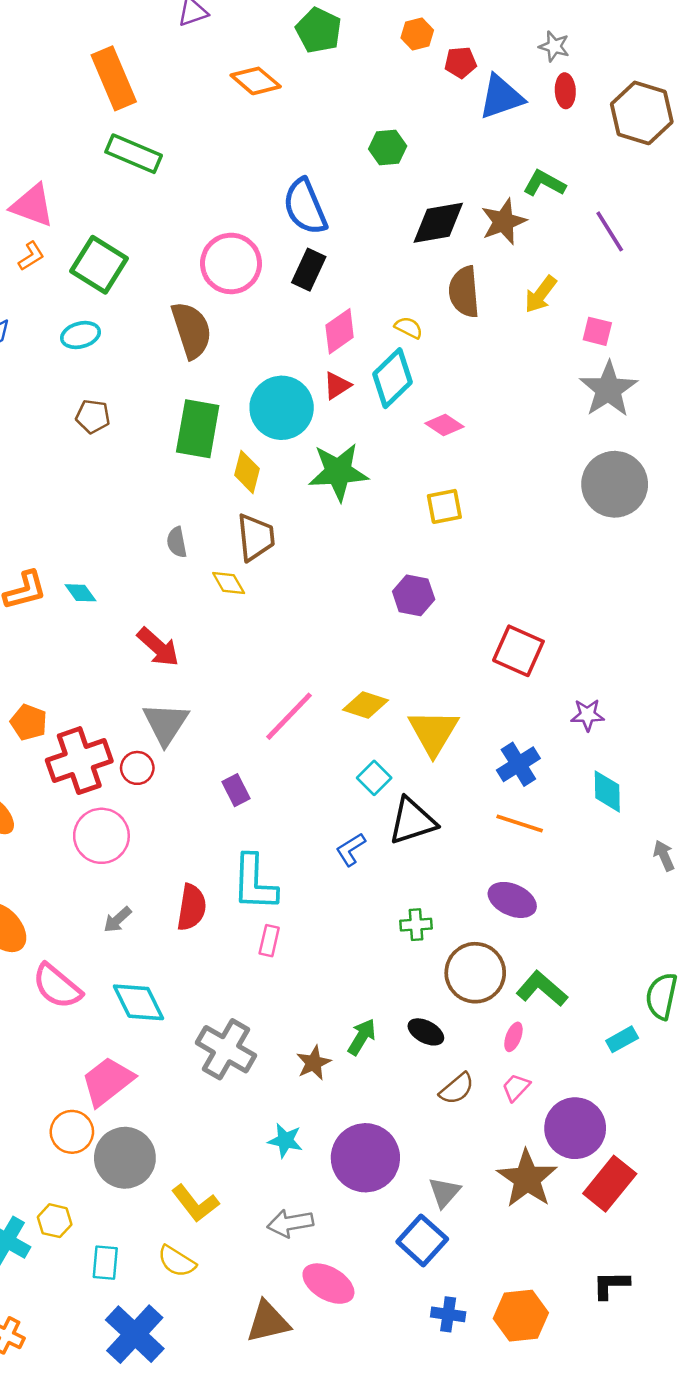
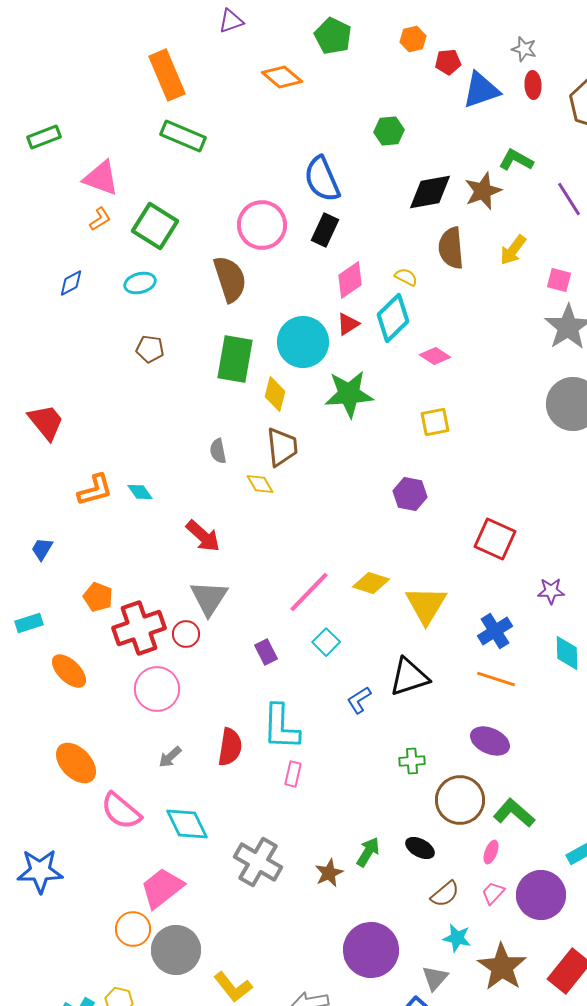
cyan square: (374, 778) -> (326, 642), moved
purple circle: (575, 1128) -> (541, 895), moved
cyan star: (285, 1140) -> (457, 938), moved

